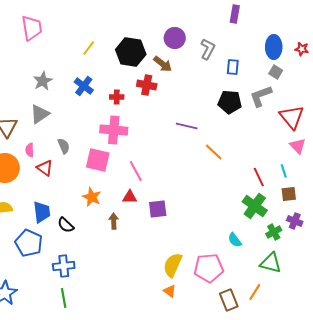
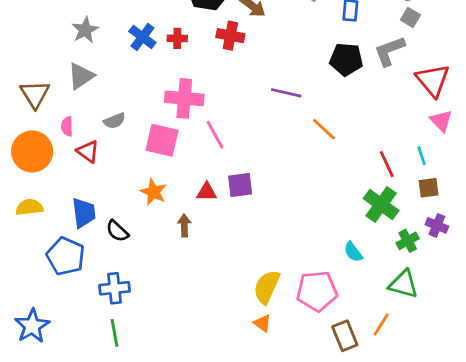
red cross: (117, 97) -> (177, 38), moved
gray semicircle: (64, 146) -> (114, 121), turned 91
pink line: (136, 171) -> (215, 135), moved
purple square: (158, 209) -> (240, 185), moved

